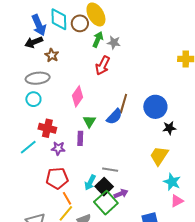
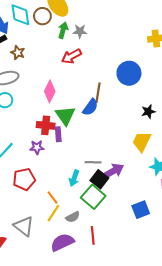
red arrow: (103, 66) -> (71, 56), turned 42
blue circle: (155, 107) -> (129, 73), moved
green triangle: (89, 121) -> (65, 116), size x1.5
red cross: (47, 128) -> (46, 125), moved
red pentagon: (57, 178) -> (24, 179), moved
black square: (104, 187) -> (99, 179), moved
purple arrow: (121, 194) -> (113, 171), moved, size x1.5

